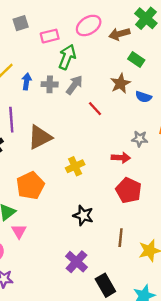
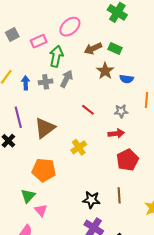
brown arrow: (119, 34) -> (93, 49), moved
red line: (95, 109) -> (88, 110), moved
gray star: (140, 139) -> (121, 111), moved
orange pentagon: (30, 186) -> (44, 170), turned -30
red pentagon: (129, 190) -> (127, 160), turned 30
black star: (83, 215) -> (91, 200), moved
brown line: (121, 238) -> (119, 195), moved

